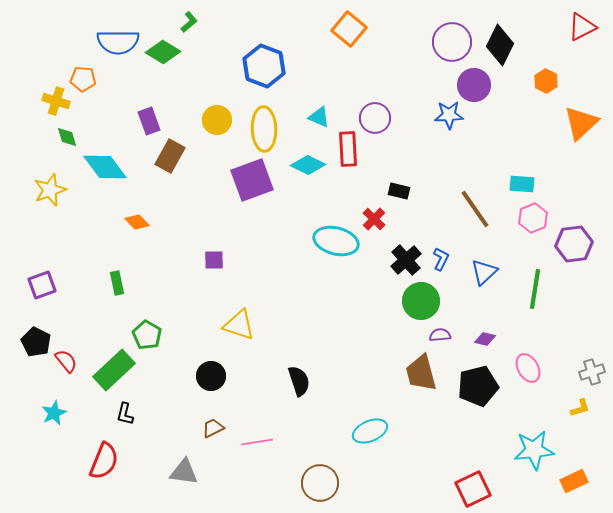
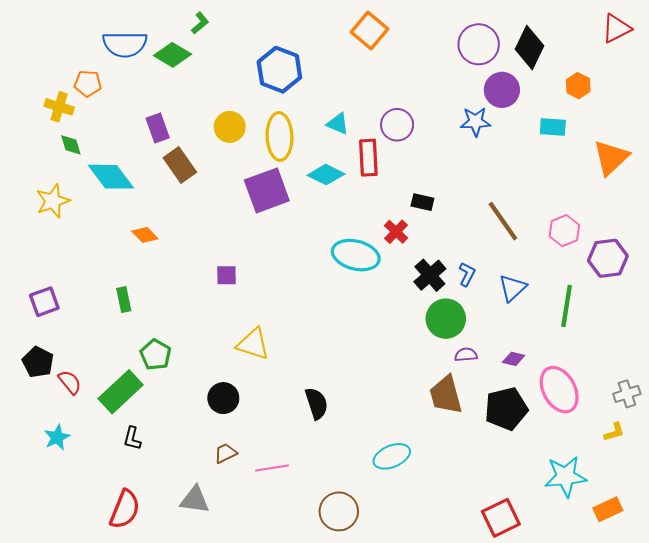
orange triangle: (581, 123) -> (611, 158), moved
brown rectangle: (170, 156) -> (180, 165), turned -64
cyan rectangle: (522, 184) -> (553, 127), moved
pink ellipse: (528, 368) -> (559, 390), size x1.5
red semicircle: (104, 461) -> (125, 509), moved

